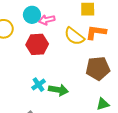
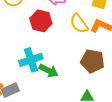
cyan cross: (38, 85) -> (31, 60), size x1.6

